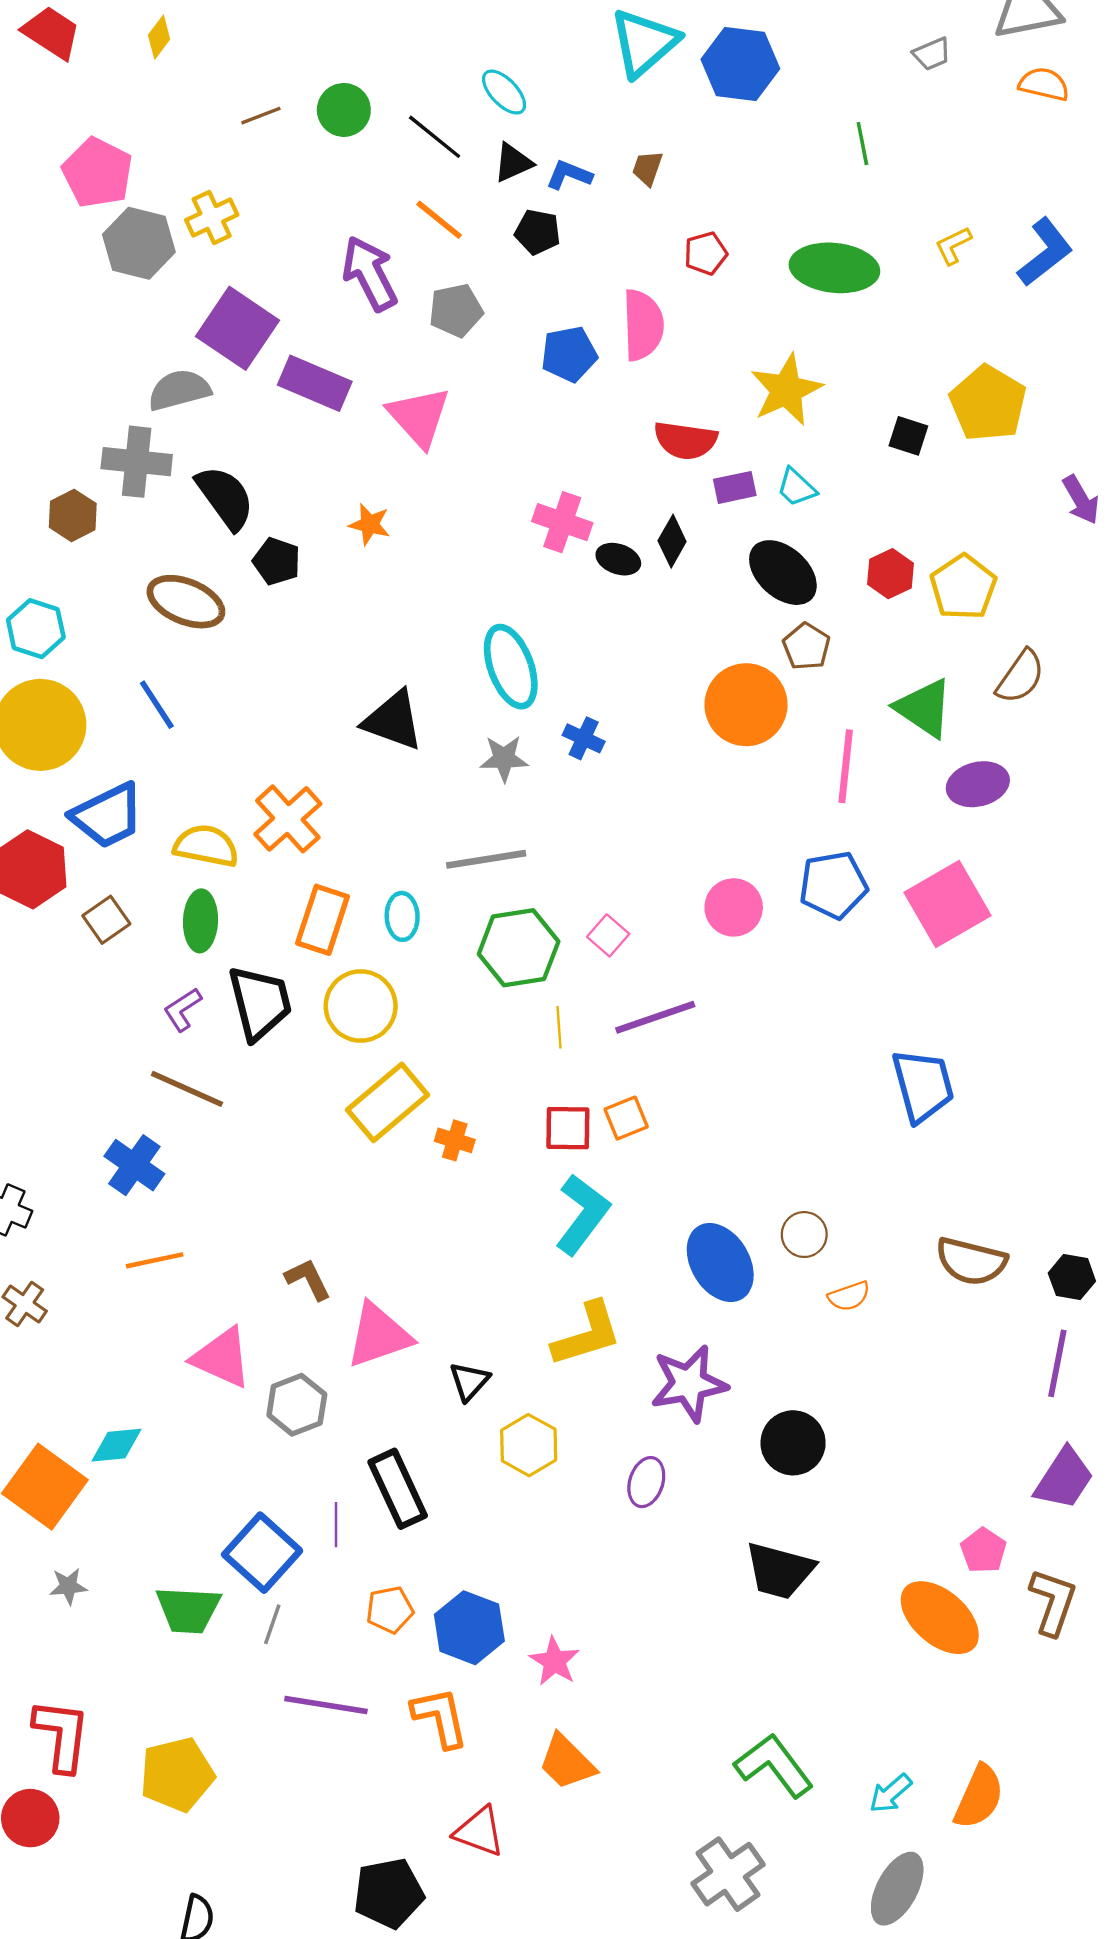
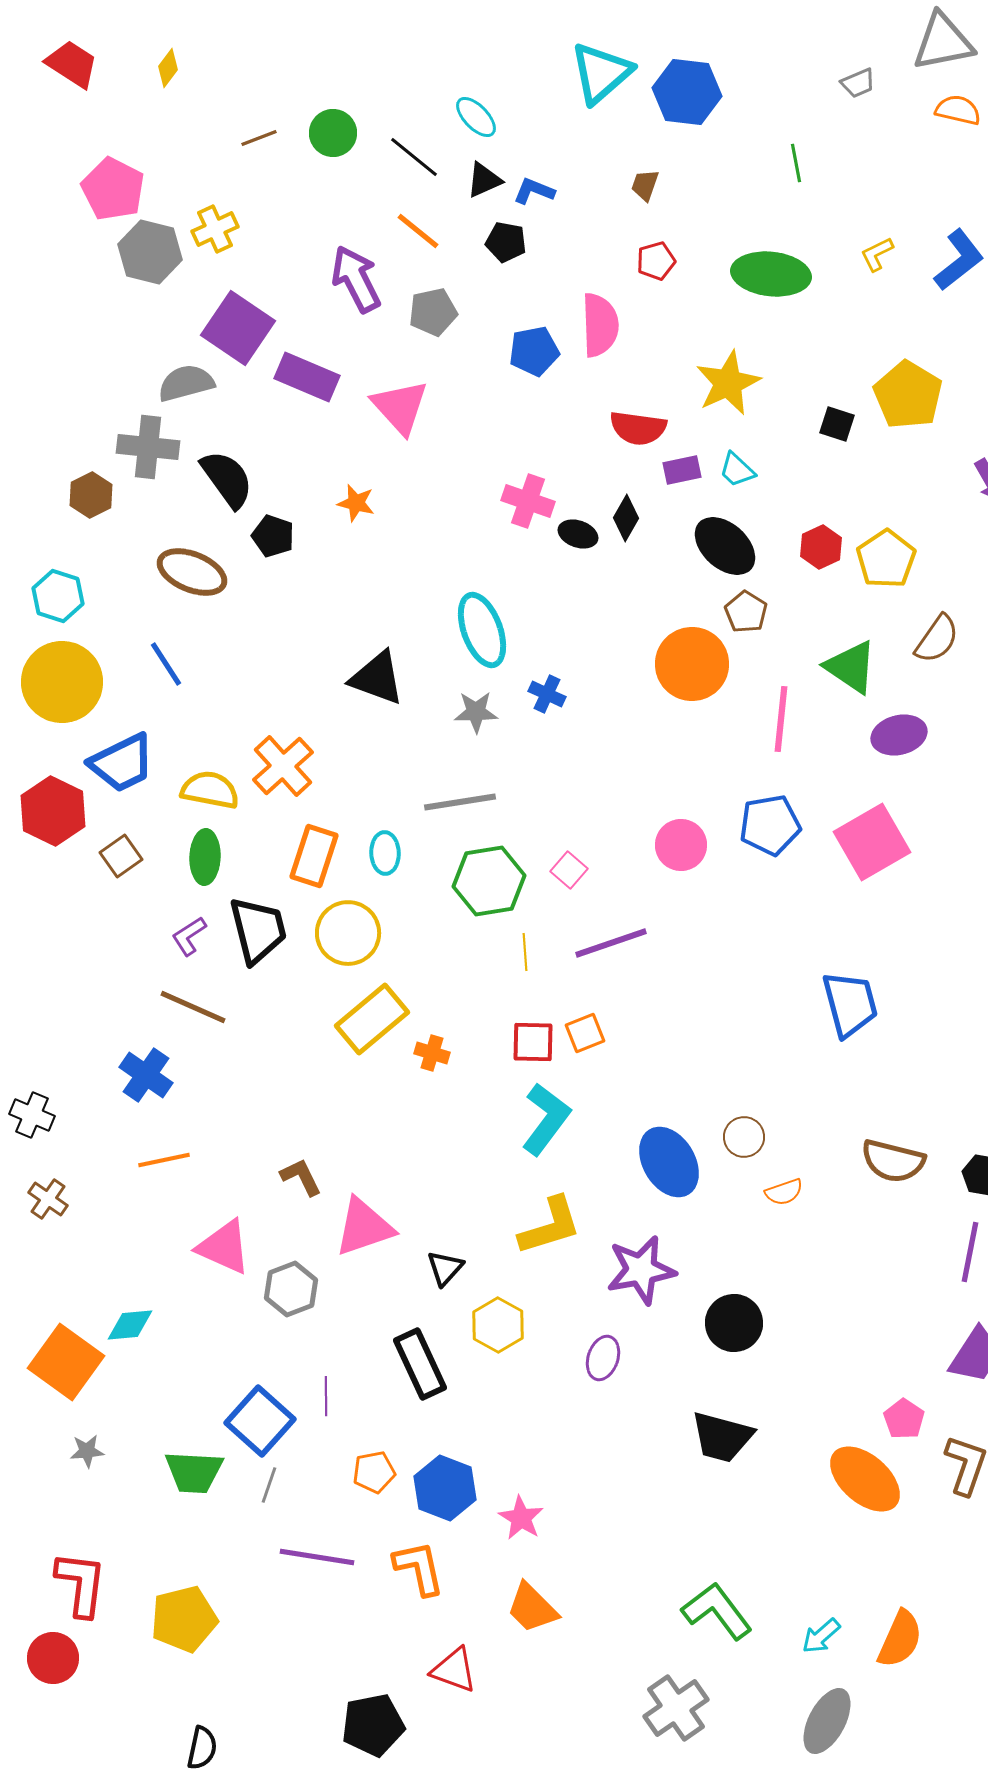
brown trapezoid: (647, 168) -> (645, 185), moved
black rectangle: (398, 1489) -> (420, 1364), moved

